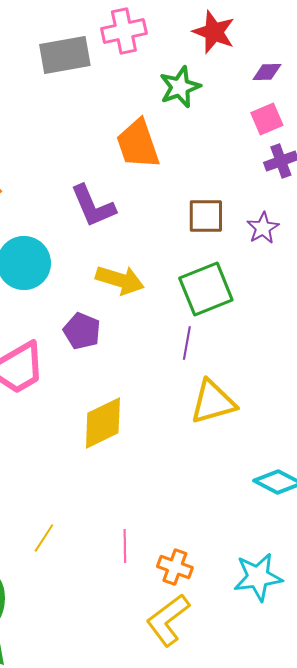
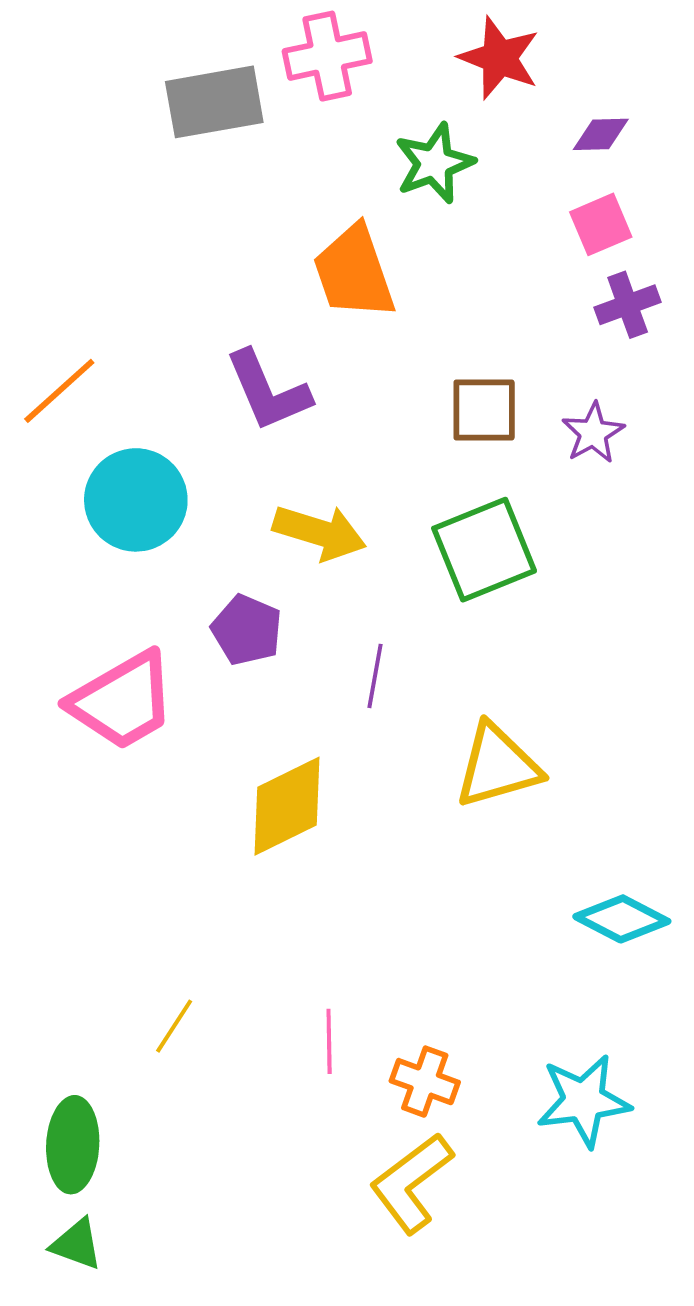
purple line: (187, 343) -> (375, 676), moved

